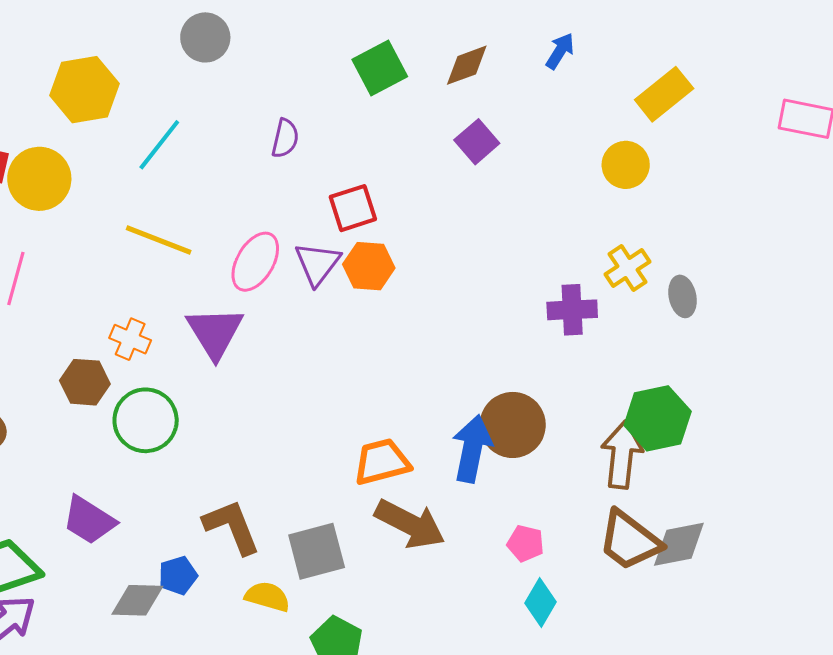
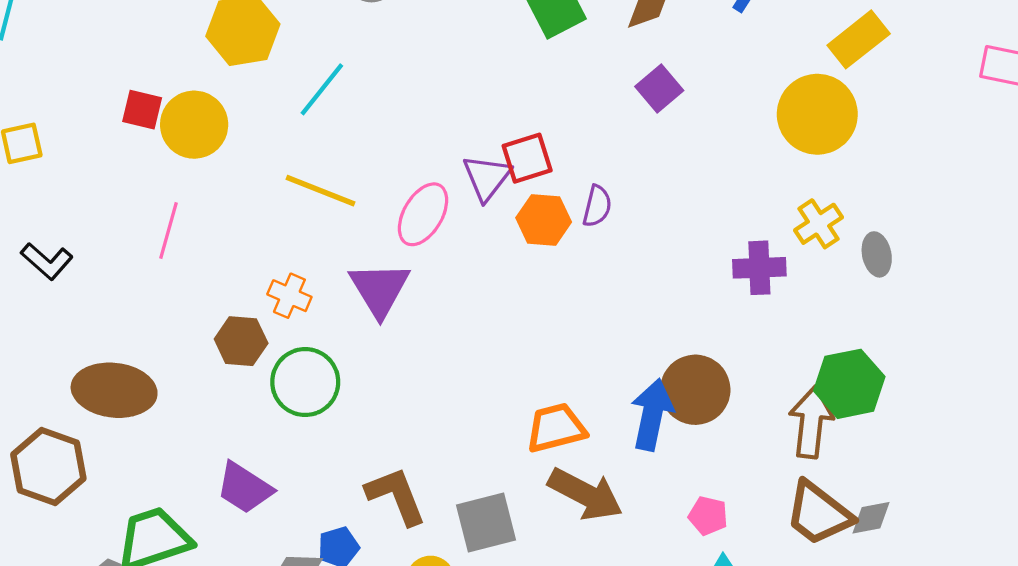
purple semicircle: (285, 138) -> (597, 206), moved
yellow circle: (626, 165) -> (817, 114), size x1.6
purple triangle: (318, 264) -> (487, 178), moved
gray diamond: (679, 544) -> (871, 518), size x0.7

